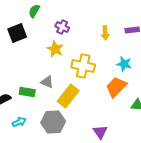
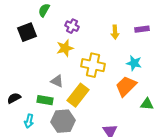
yellow star: (55, 49) -> (65, 48), turned 30
green rectangle: (27, 92) -> (45, 100), moved
cyan arrow: (19, 122) -> (29, 121), turned 128

